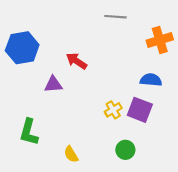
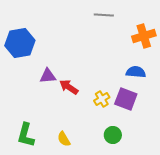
red arrow: (77, 61) -> (69, 87), moved
green L-shape: (29, 132) -> (26, 135), moved

